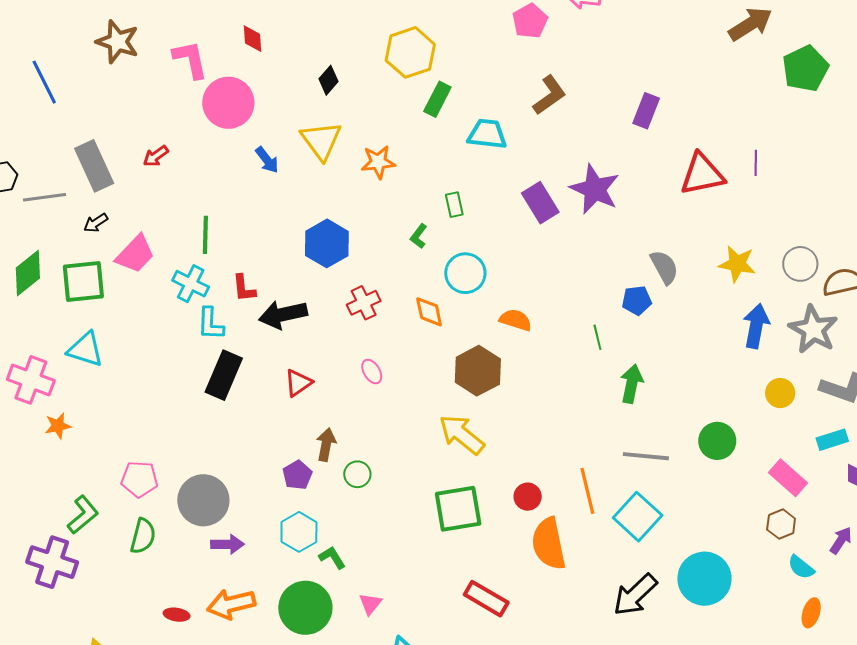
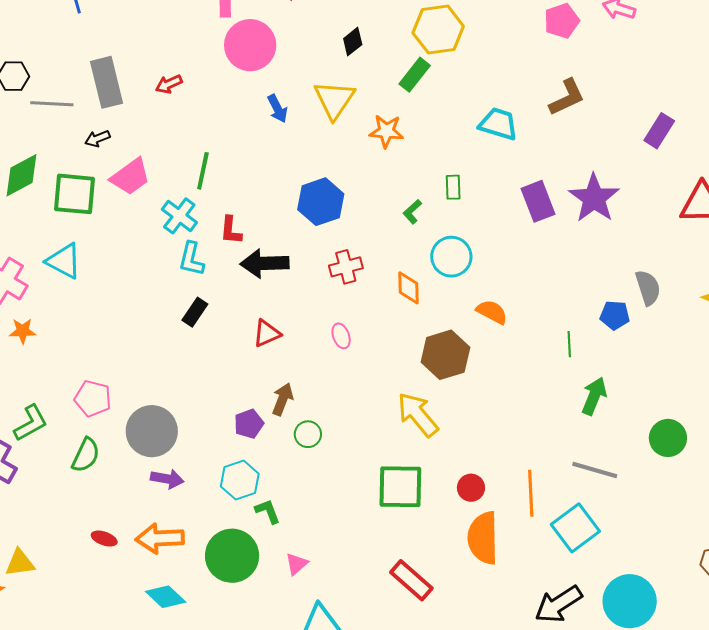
green rectangle: (437, 99) -> (415, 75), moved
black rectangle: (224, 375) -> (195, 312), size x0.6
green circle: (717, 441) -> (668, 438), moved

